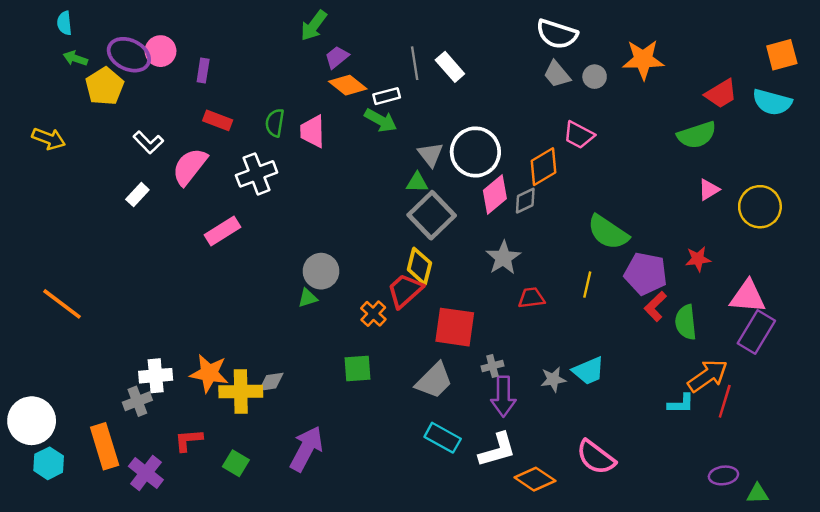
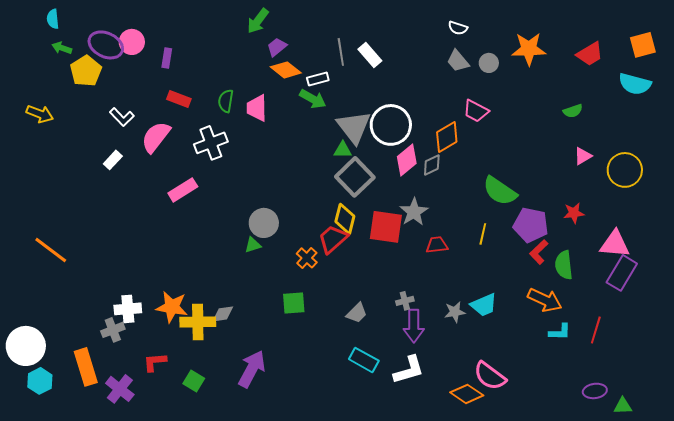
white semicircle: (557, 34) -> (458, 28), size x0.6
red trapezoid: (721, 94) -> (590, 54), moved
green semicircle: (697, 135) -> (573, 111), size x0.6
gray triangle: (430, 154) -> (354, 127), size x1.6
red square: (455, 327) -> (386, 227), moved
orange arrow: (708, 376) -> (545, 300), moved, turned 60
gray trapezoid: (434, 381) -> (357, 313), size x0.7
orange diamond: (535, 479) -> (467, 394), moved

